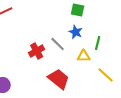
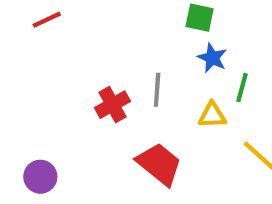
blue star: (76, 32) -> (212, 58), moved
gray line: (58, 44) -> (157, 90), turned 49

